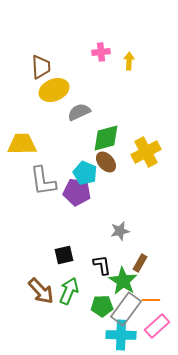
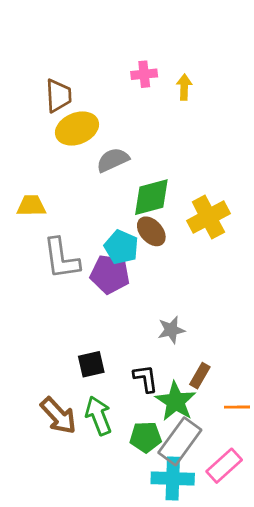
yellow trapezoid: (22, 144) -> (31, 206), size x0.7
green arrow: (69, 291) -> (98, 416), turned -44
orange line: (151, 300) -> (237, 407), moved

